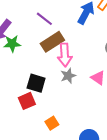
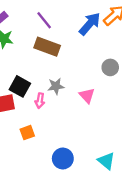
brown rectangle: (52, 42) -> (47, 47), turned 40
pink arrow: (65, 55) -> (40, 101), moved, size x0.6

